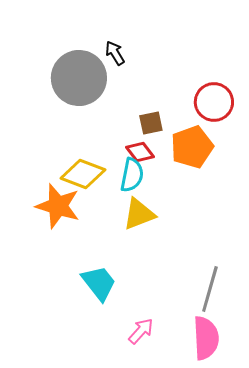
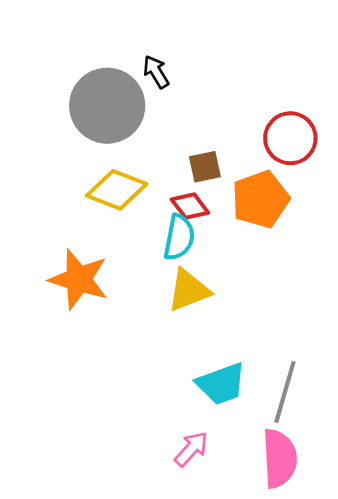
yellow diamond: (83, 174) -> (117, 190), moved
cyan trapezoid: (99, 283) -> (221, 384), moved, turned 108

